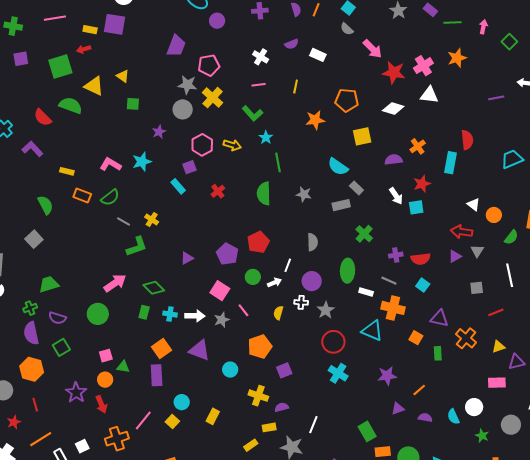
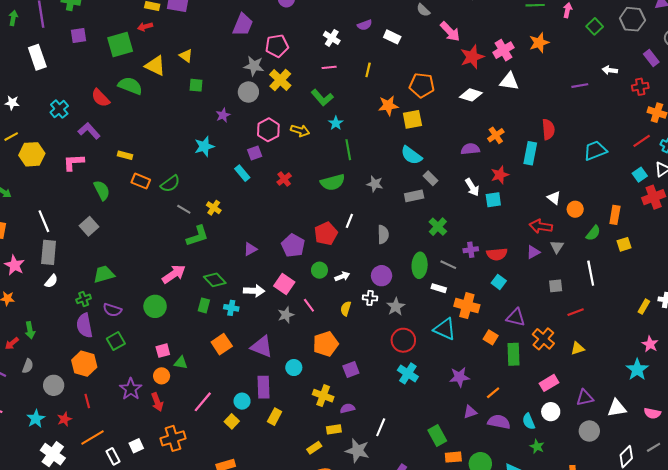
red star: (394, 72) -> (472, 57), turned -30
yellow square: (362, 136) -> (412, 119), moved
pink L-shape: (111, 164) -> (74, 162), moved, turned -35
green semicircle: (264, 193) -> (333, 182), turned -105
white line: (288, 265) -> (349, 221), moved
gray line: (389, 281) -> (448, 265), moved
white arrow: (195, 316) -> (254, 291), moved
green rectangle: (438, 353) -> (513, 354), size x1.5
purple triangle: (516, 362) -> (585, 398), moved
purple rectangle: (157, 375) -> (263, 387), moved
pink rectangle: (497, 383) -> (549, 383), moved, turned -30
purple semicircle: (425, 418) -> (499, 422), size x1.5
pink line: (143, 420) -> (203, 402), moved
green star: (482, 436) -> (537, 446), moved

